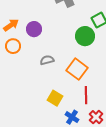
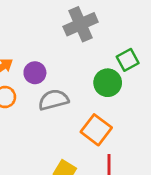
gray semicircle: (47, 60) -> (53, 100), moved, size x1.5

